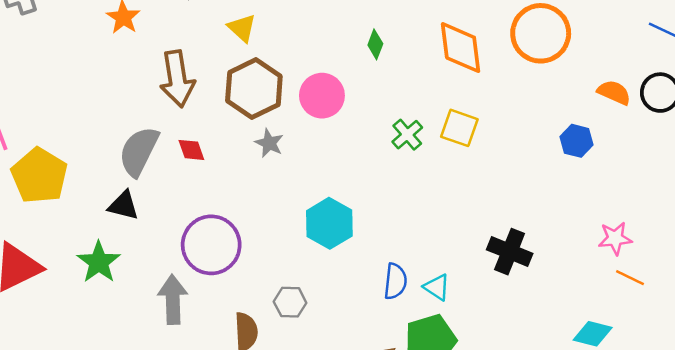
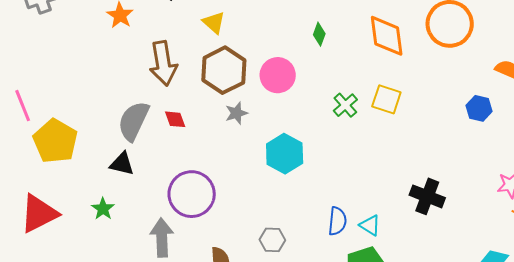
gray star: (269, 143) -> (236, 113), turned 30
cyan hexagon: (329, 223) -> (285, 154), moved
green star: (99, 262) -> (103, 209), size x0.7
gray hexagon: (290, 302) -> (272, 240), moved

